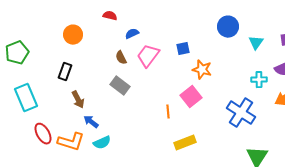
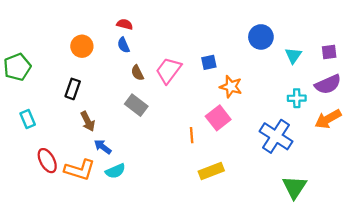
blue semicircle: (132, 34) -> (123, 45), moved, turned -88
cyan rectangle: (26, 98) -> (28, 119), size x0.6

